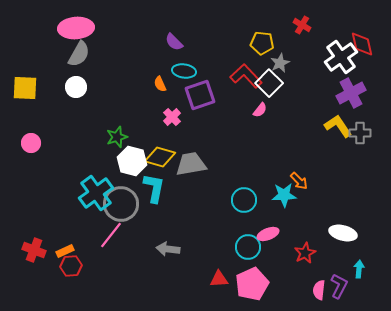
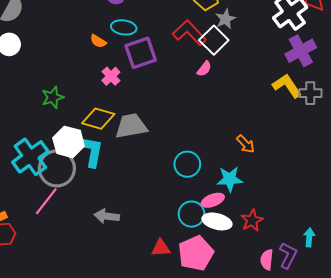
orange semicircle: (160, 84) -> (98, 41), turned -35
white hexagon: (132, 161) -> (69, 142), moved
cyan star: (284, 195) -> (230, 179), moved
white ellipse: (343, 233) -> (217, 221), moved

